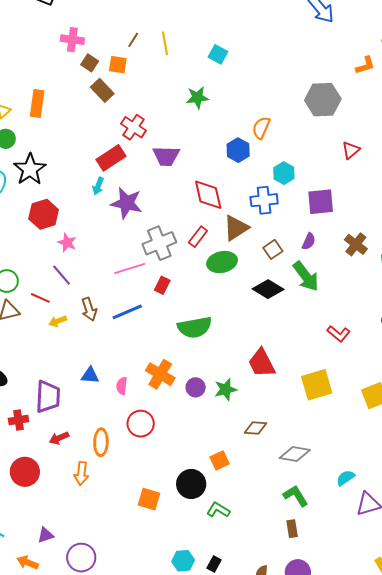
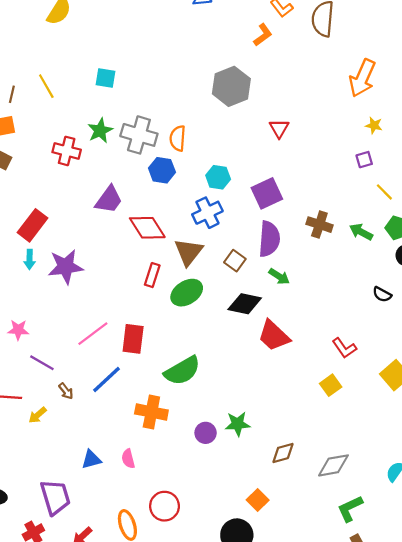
red cross: (133, 127) -> (67, 151), moved
purple trapezoid: (166, 156) -> (109, 200), moved, turned -36
purple semicircle: (309, 241) -> (269, 239), size x1.8
gray cross: (159, 243) -> (139, 135), moved, turned -32
purple line: (62, 275) -> (42, 363), moved
green arrow: (306, 276) -> (279, 276), size x0.6
red rectangle: (162, 285) -> (133, 339), size x1.5
brown arrow: (89, 309) -> (66, 391), size x0.7
red L-shape: (339, 334) -> (344, 348), moved, turned 35
red trapezoid: (262, 363) -> (274, 336), moved
orange cross: (160, 374) -> (151, 412), moved
yellow square: (317, 385) -> (331, 385), size x0.6
green star: (226, 389) -> (238, 424), turned 30
red circle: (141, 424) -> (165, 506), moved
green L-shape: (296, 496) -> (350, 509), turned -64

